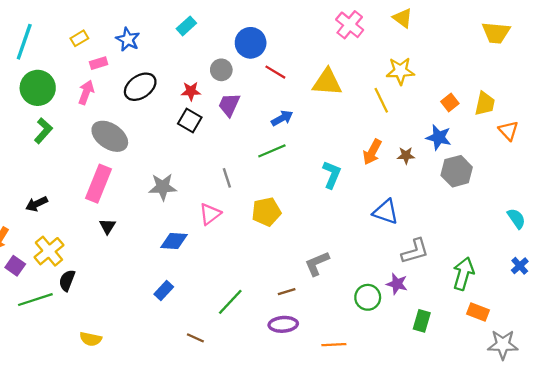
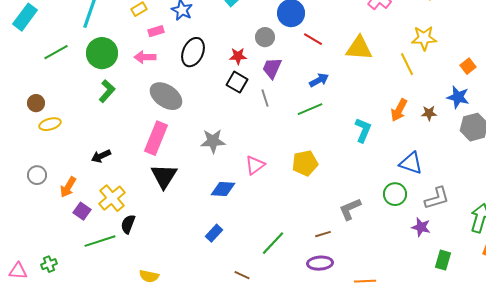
black ellipse: (140, 87) -> (193, 52), turned -32
pink arrow: (86, 92) -> (145, 57), turned -110
gray line: (227, 178) -> (265, 98), moved
black triangle: (108, 226) -> (164, 176), size x1.8
green circle: (368, 297) -> (395, 194), moved

